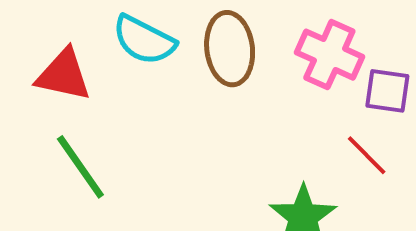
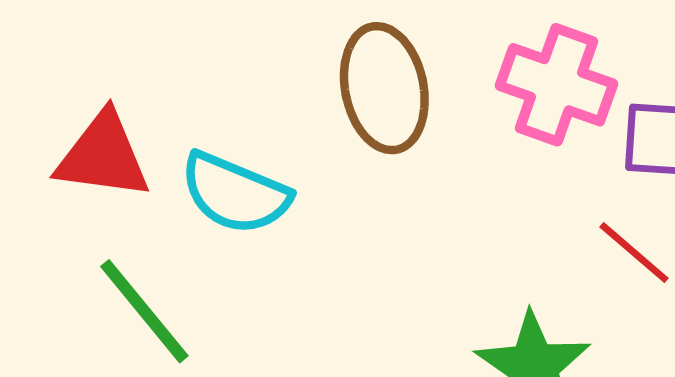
cyan semicircle: (144, 40) -> (235, 193), moved

